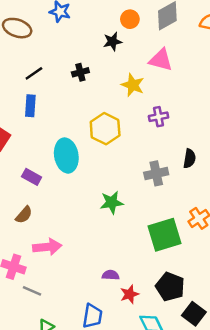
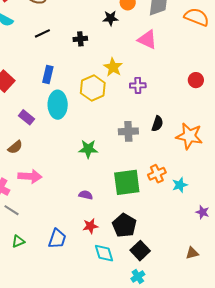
yellow star: (133, 85) -> (113, 67), moved
blue rectangle: (30, 106) -> (48, 75), moved
purple semicircle: (111, 275) -> (86, 195), moved

